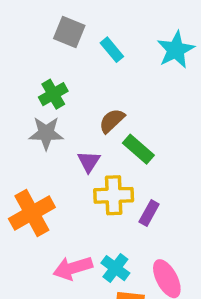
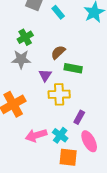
green rectangle: (138, 149) -> (73, 68), turned -30
purple rectangle: (149, 213) -> (79, 117), moved

